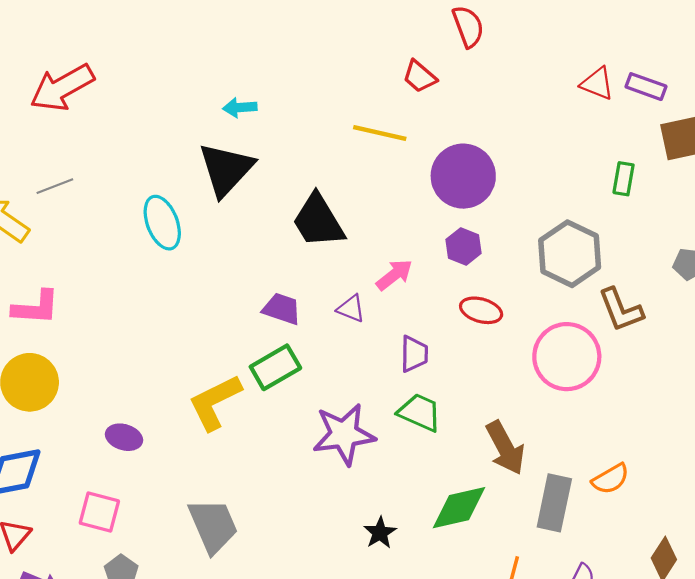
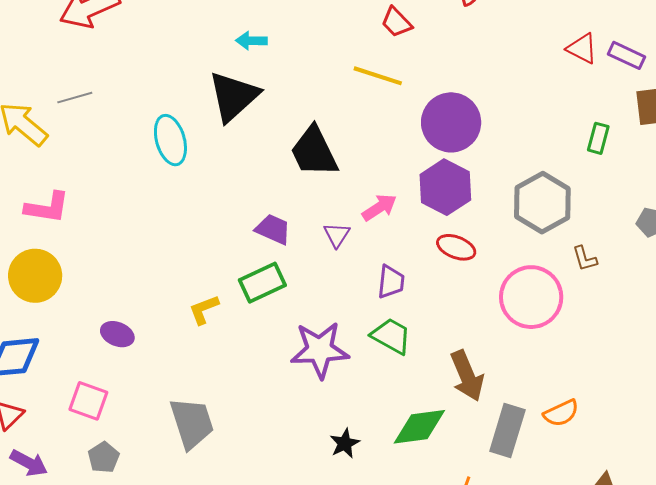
red trapezoid: (420, 77) -> (397, 22), moved
purple hexagon: (463, 246) -> (445, 187), size x1.6
purple triangle: (351, 309) -> (337, 235), turned 36
brown L-shape: (621, 310) -> (585, 259), size x0.6
yellow L-shape: (215, 402) -> (204, 310), size x0.6

